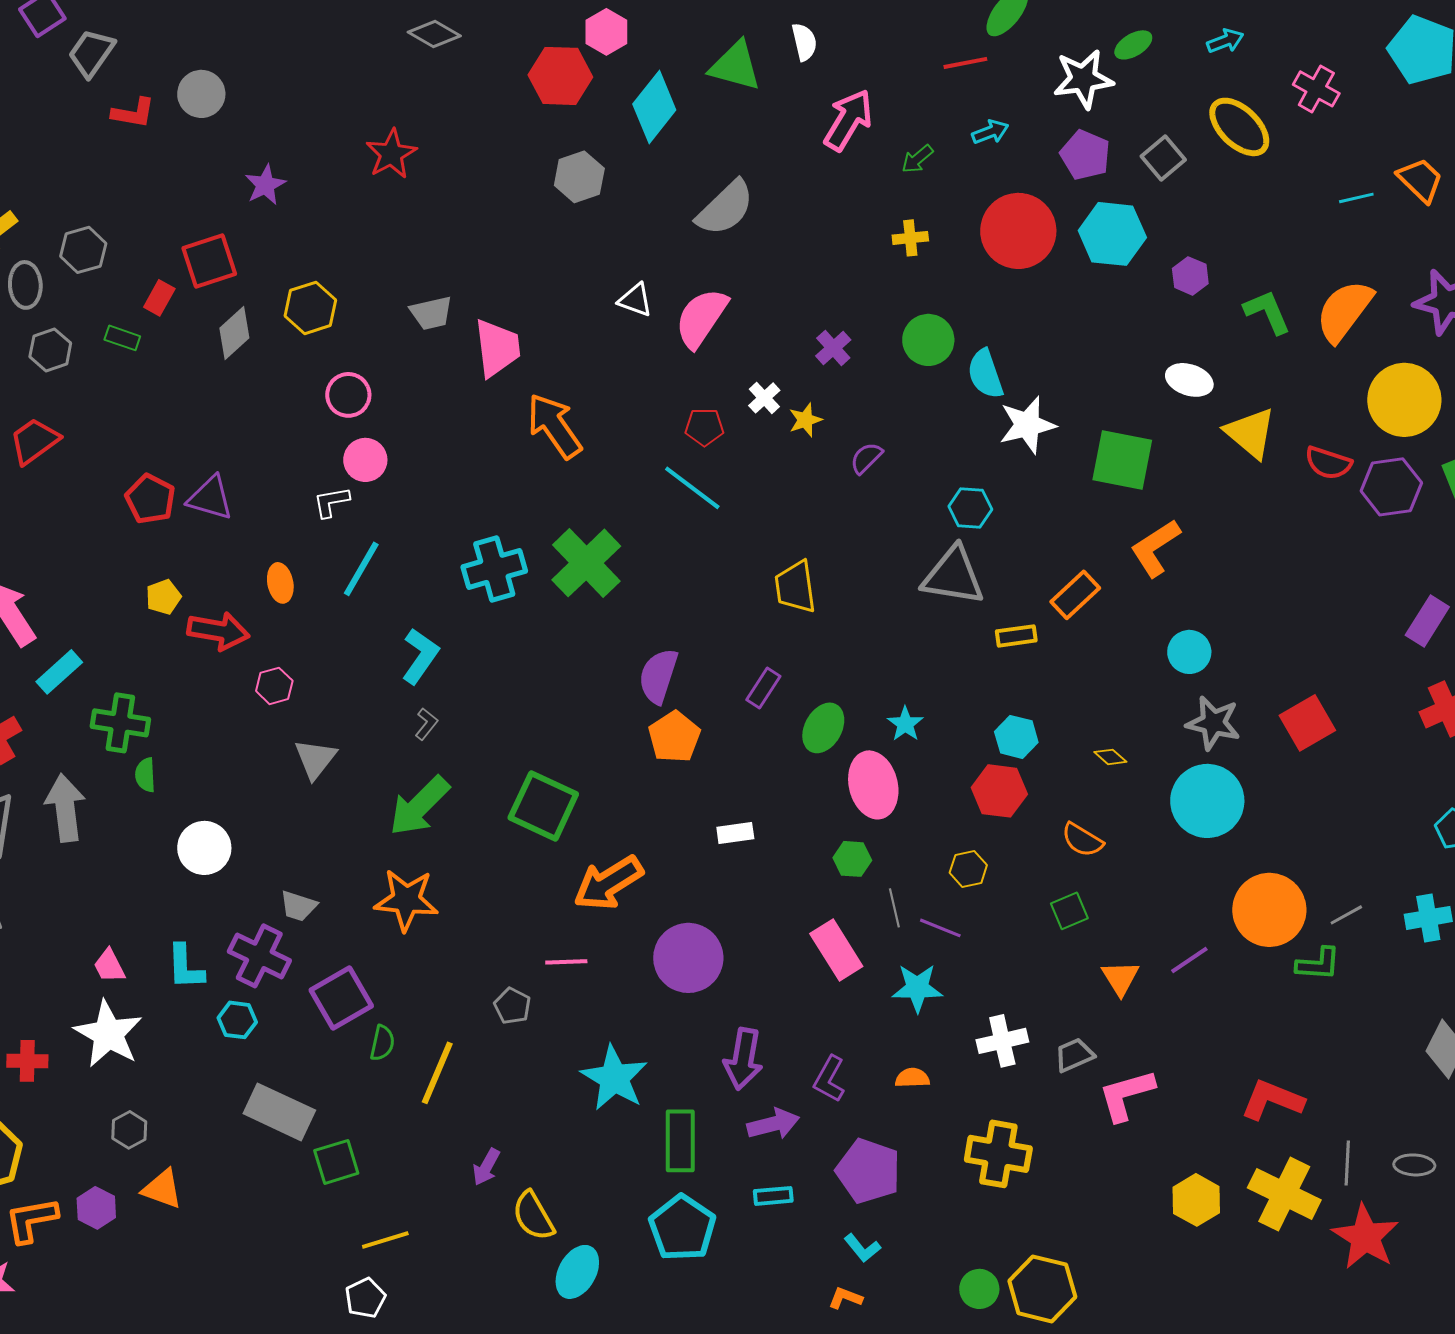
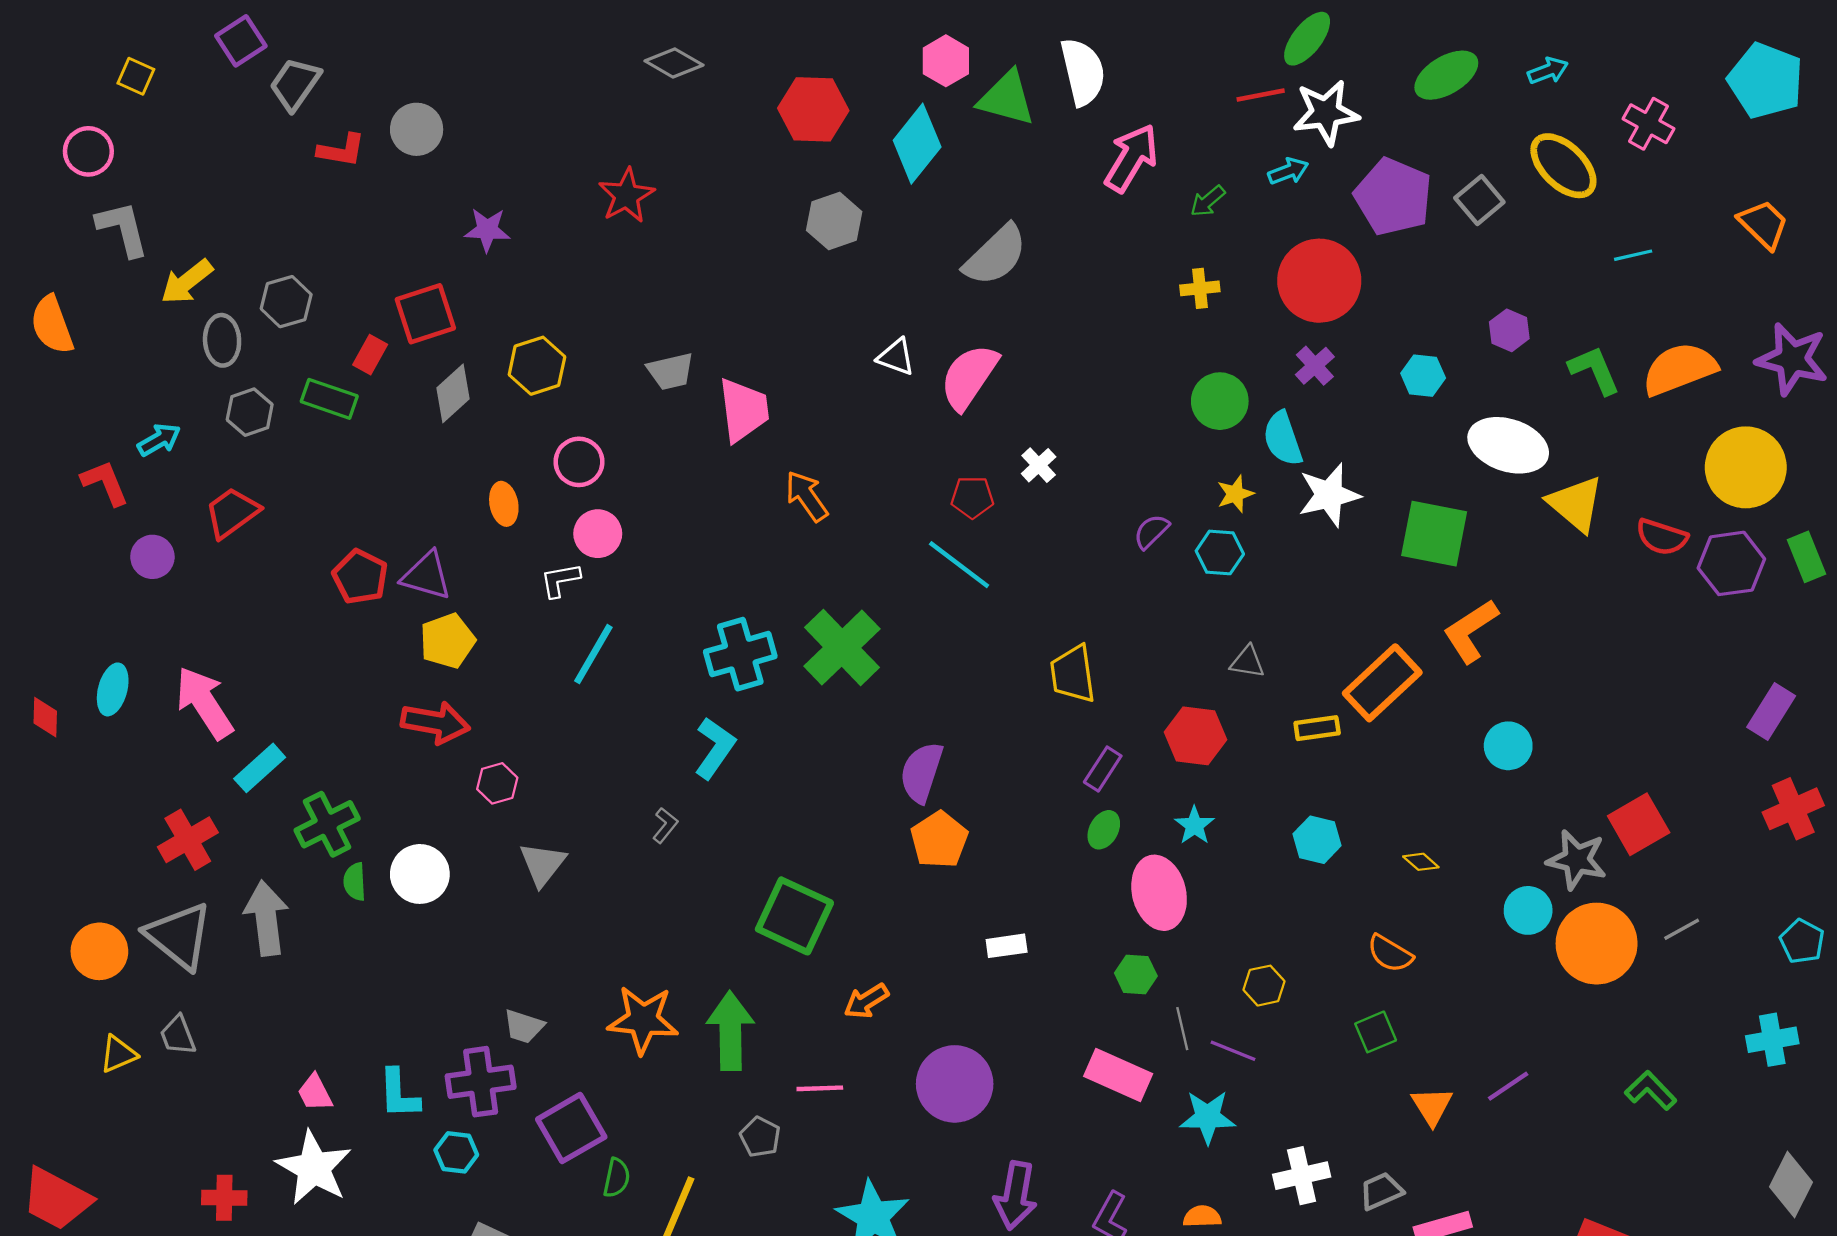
pink hexagon: (606, 32) -> (946, 61), moved
white semicircle: (804, 42) -> (1083, 72), size x1.6
green ellipse: (1133, 45) -> (1446, 75), size x1.5
white star: (1083, 79) -> (1326, 113), moved
purple pentagon: (1085, 155) -> (1393, 197), size x1.4
purple star: (265, 185) -> (487, 230), turned 30
cyan line: (1356, 198) -> (1633, 255), moved
cyan hexagon: (1112, 234) -> (1423, 376), moved, size x0.6
orange semicircle: (1344, 311) -> (1679, 369), turned 32
green rectangle: (122, 338) -> (329, 399), size x1.4
purple cross: (833, 348) -> (1315, 366), moved
white ellipse: (1189, 380) -> (1508, 445), size x1.5
yellow star: (805, 420) -> (1235, 494), moved
orange arrow: (554, 426) -> (807, 496), size x0.7
cyan hexagon: (970, 508) -> (1220, 552), moved
gray triangle: (953, 576) -> (1247, 662), size x0.5
orange ellipse: (280, 583) -> (504, 504), moved
orange rectangle: (1075, 595) -> (1382, 683), size x1.4
yellow pentagon: (163, 597) -> (447, 641), moved, size x1.4
cyan L-shape: (420, 656) -> (715, 748), moved
purple rectangle: (763, 688) -> (1103, 769), moved
green cross: (120, 723) -> (327, 824), turned -36
gray star: (1213, 723) -> (1577, 860), moved
green ellipse: (823, 728) -> (1104, 830), size x0.7
red hexagon: (999, 791) -> (1195, 736), moved
cyan circle: (1207, 801) -> (1528, 910), size x0.6
green arrow: (419, 806) -> (730, 1031), moved, turned 134
white circle: (204, 848) -> (420, 874), moved
orange arrow: (608, 883) -> (866, 1001), size x0.6
orange circle: (1269, 910) -> (1597, 944), moved
gray line: (1346, 915) -> (1682, 929), moved
pink rectangle: (836, 950) -> (1118, 1075), turned -34
purple cross: (259, 956) -> (481, 1082), turned -34
green L-shape: (1318, 964) -> (1651, 1091), turned -138

